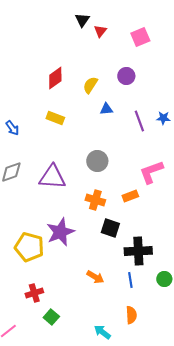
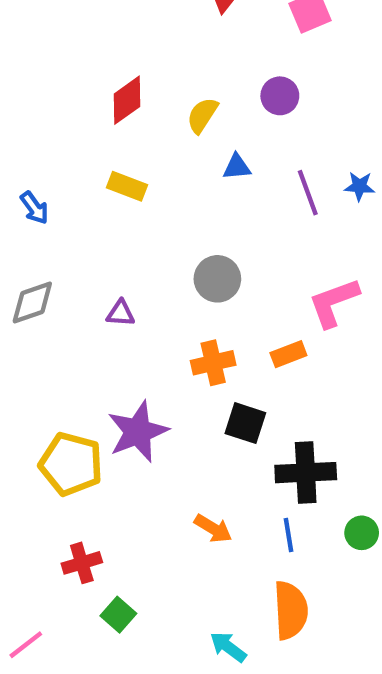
purple triangle: (52, 177) -> (121, 313), size x0.5
orange cross: (95, 200) -> (213, 363), turned -30
orange semicircle: (131, 315) -> (291, 610), size x1.5

